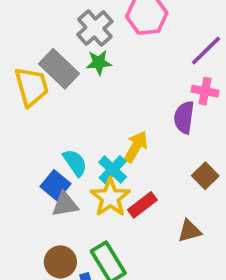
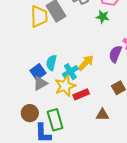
green star: (99, 63) -> (103, 17), moved
cyan semicircle: (75, 163) -> (51, 63), turned -147
gray triangle: (65, 204) -> (40, 83), turned -35

